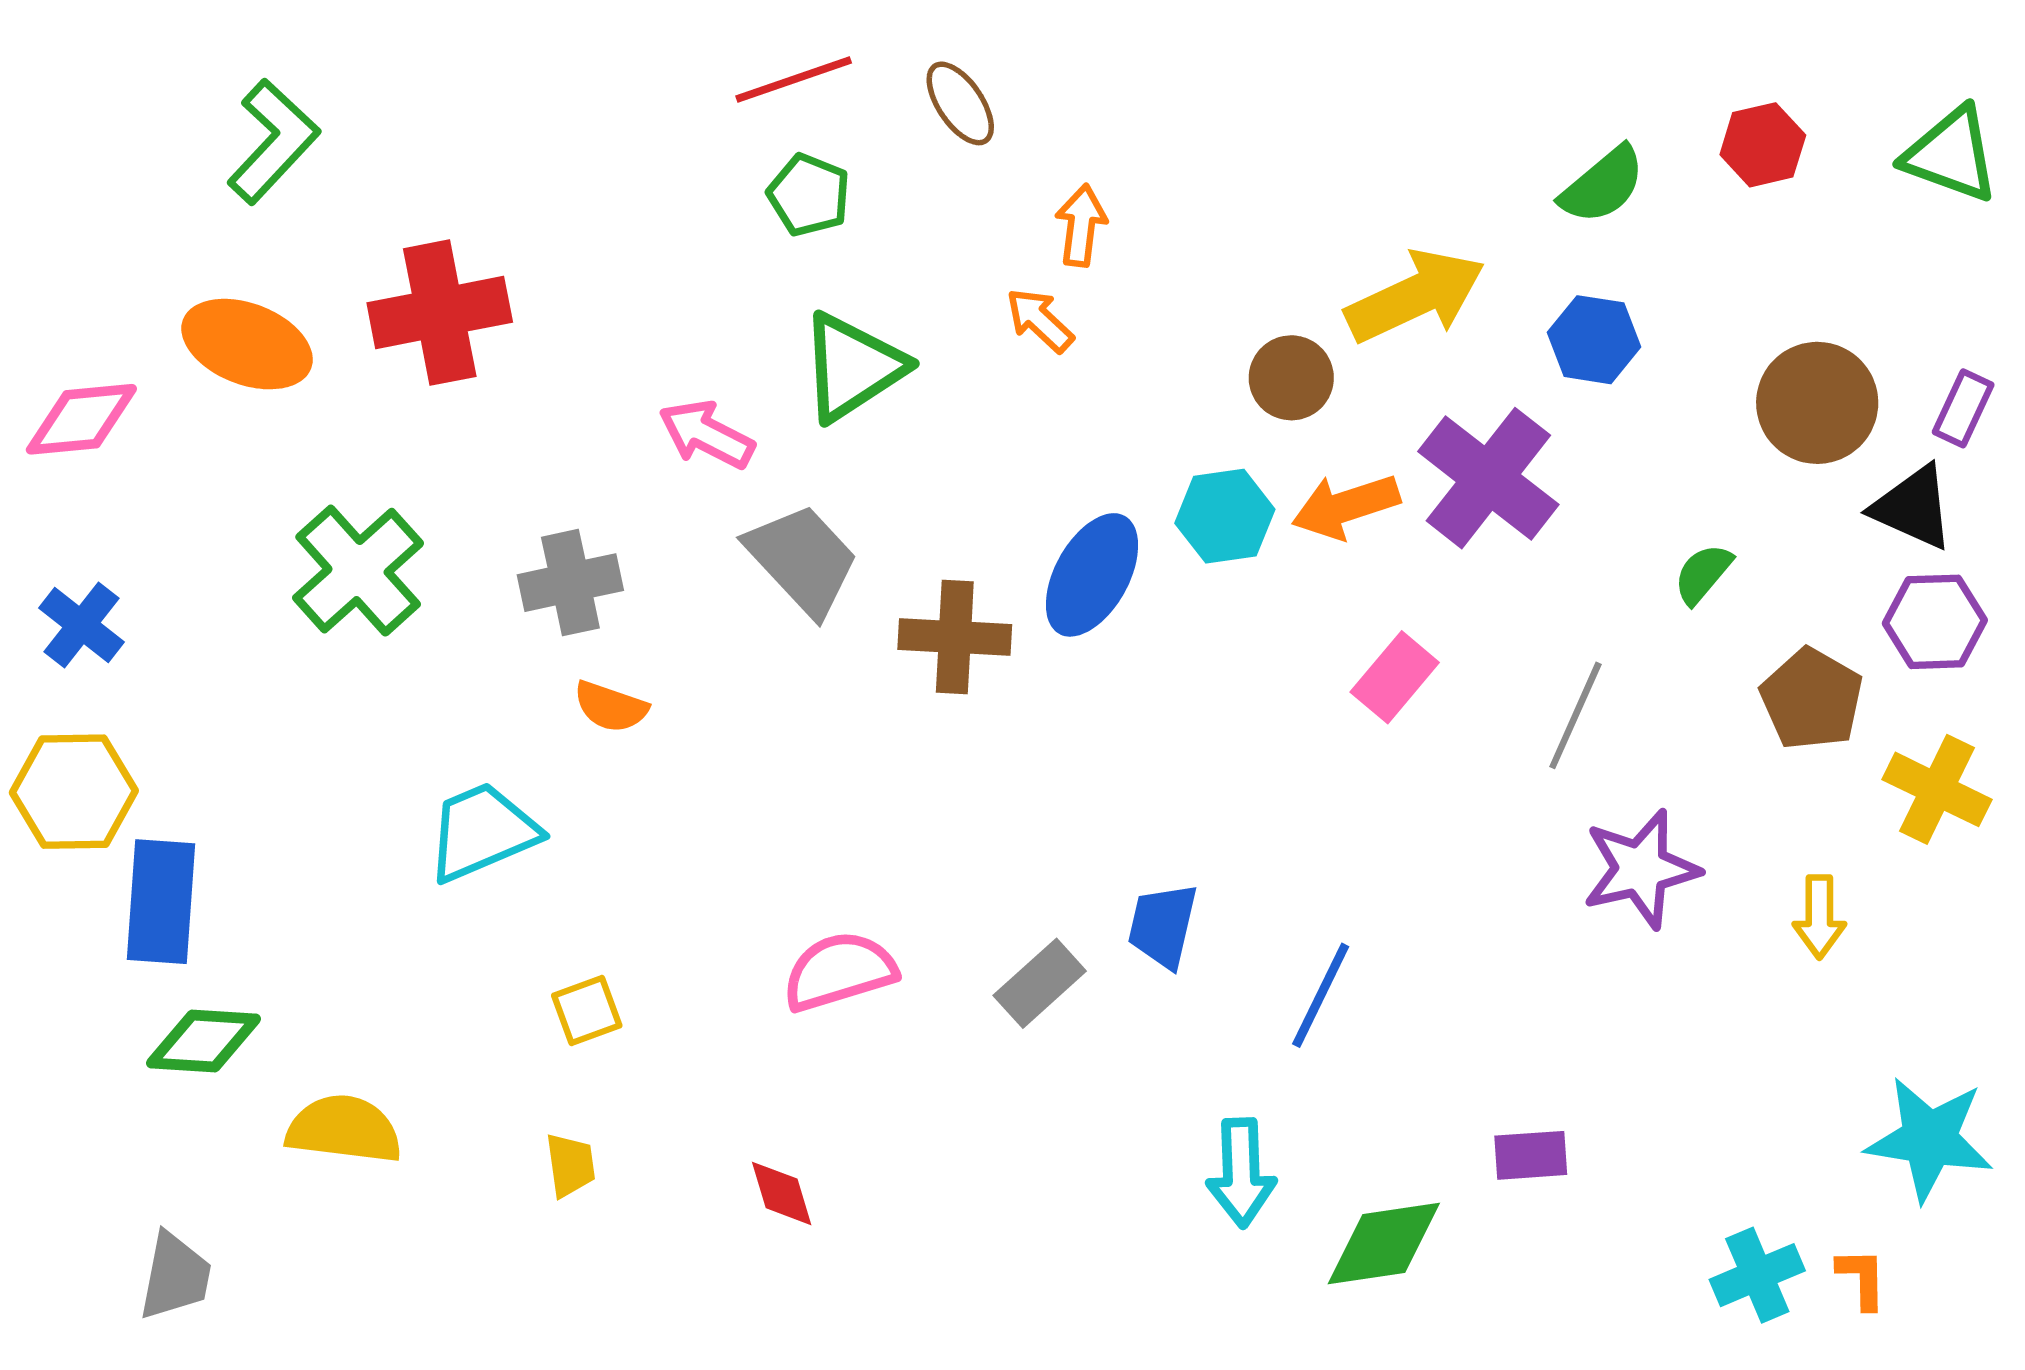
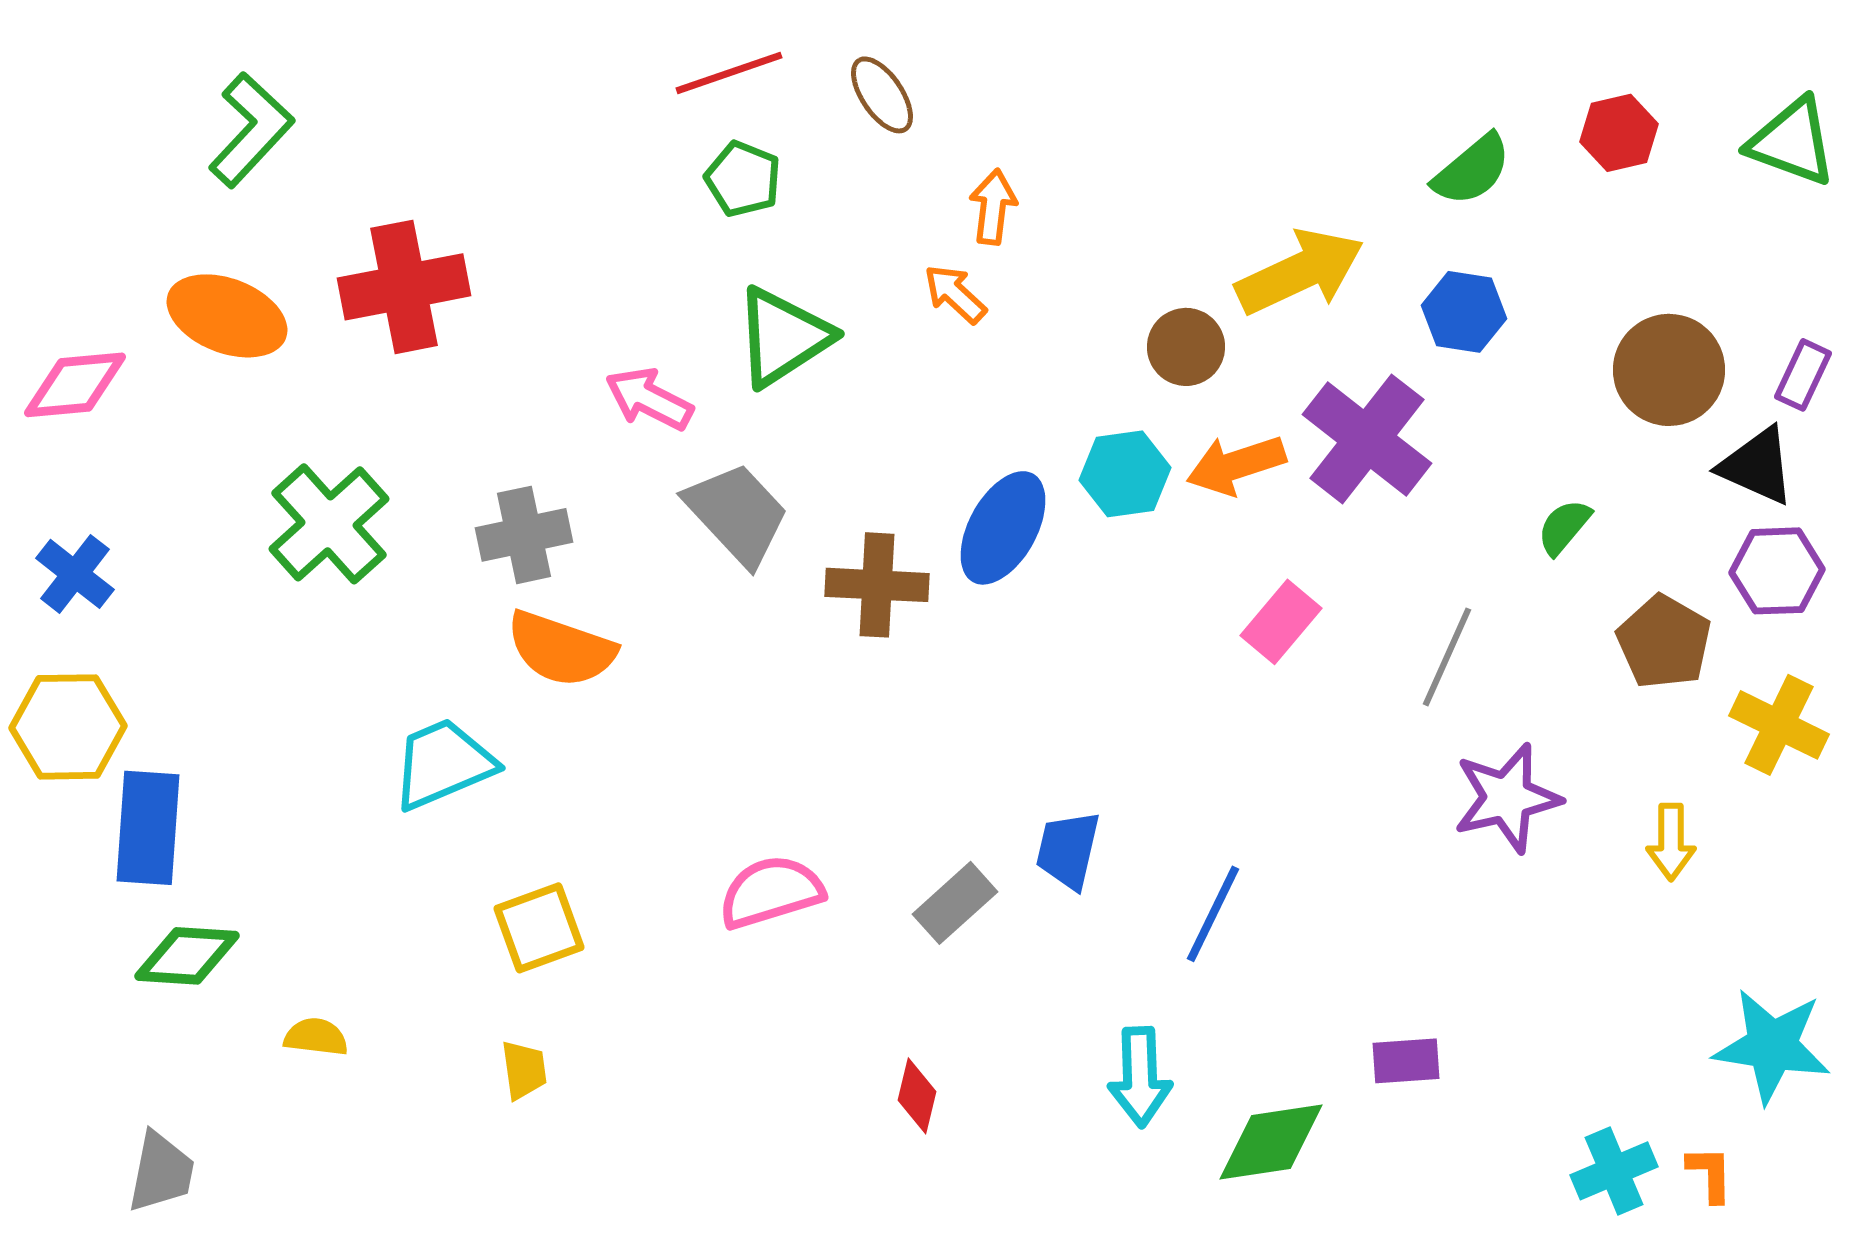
orange semicircle: (611, 707) -> (561, 649), size x1.6
yellow square: (587, 1010) -> (539, 928), size x1.4
yellow semicircle: (344, 1129) -> (316, 1037), size x0.6
red diamond: (782, 1193) -> (917, 1096), moved, turned 30

